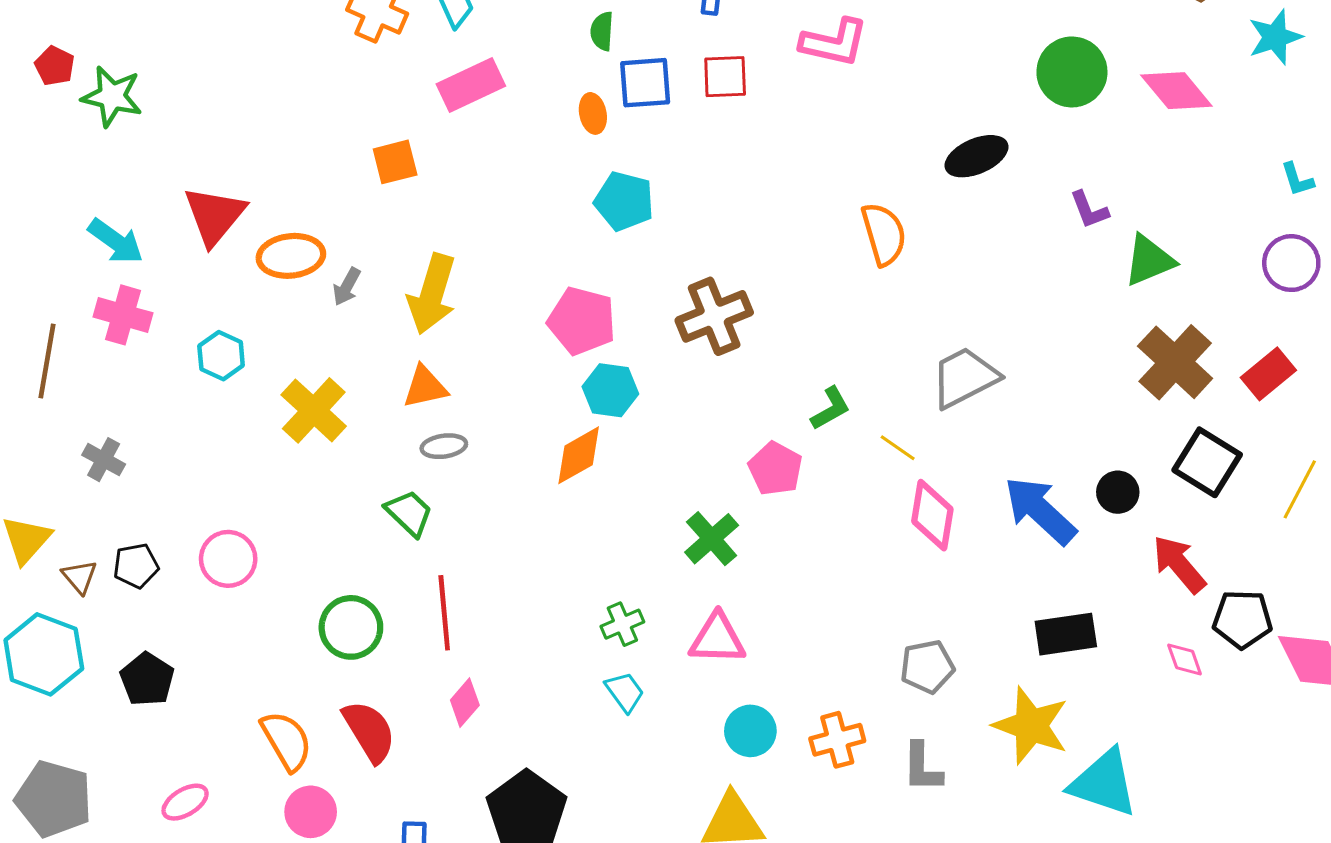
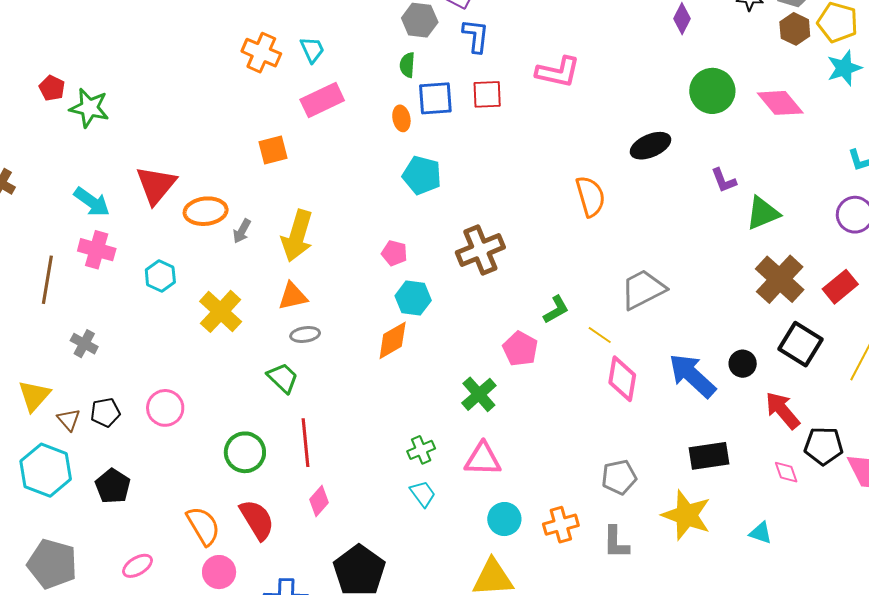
pink pentagon: (582, 321) -> (394, 253), size x0.6
cyan triangle: (1104, 783) -> (761, 533), moved, size x0.5

